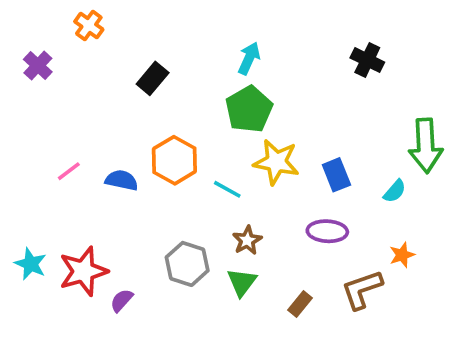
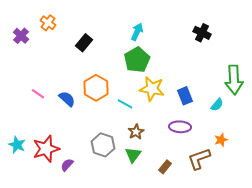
orange cross: (89, 25) -> (48, 23), moved
pink line: (69, 171) -> (38, 94), turned 72
blue semicircle: (122, 180) -> (67, 99), turned 30

